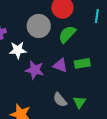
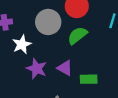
white star: (18, 50) -> (22, 44), turned -30
green rectangle: (82, 63) -> (89, 79), moved

